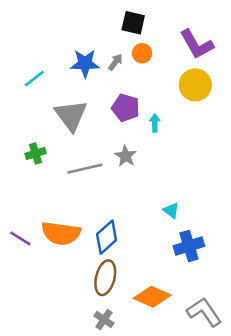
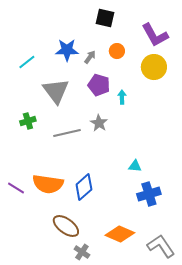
orange circle: (142, 53) -> (117, 51), moved
gray arrow: (115, 62) -> (90, 57), moved
cyan triangle: (171, 210) -> (135, 166), turned -32
brown ellipse: (105, 278) -> (66, 226), moved, turned -68

